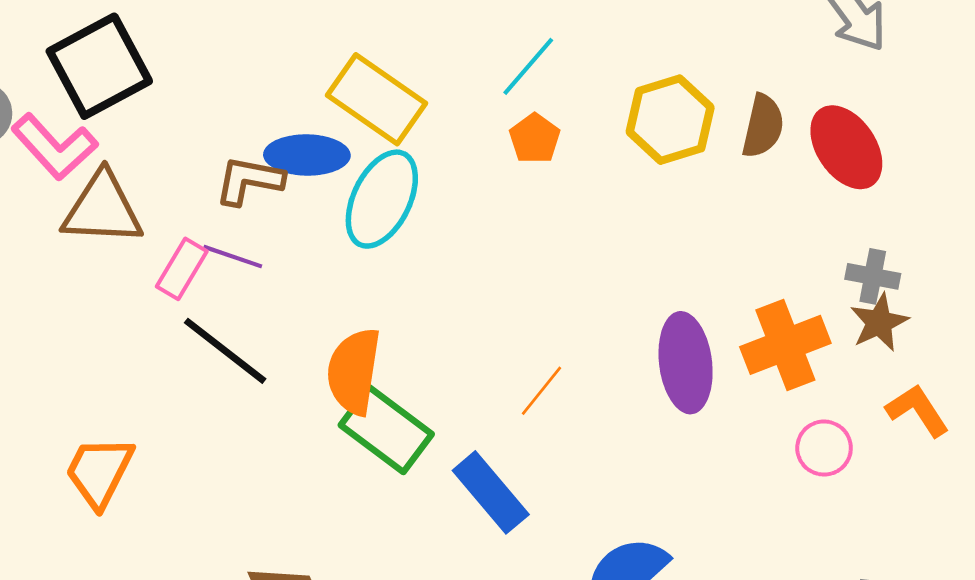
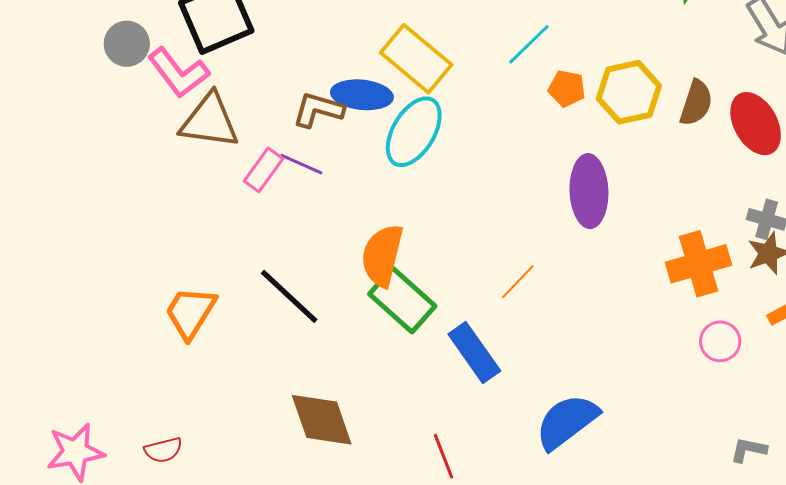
orange pentagon: (535, 139) -> (567, 89), moved, turned -30
black line: (225, 351) -> (289, 296), moved
purple ellipse: (686, 363) -> (589, 191), moved

